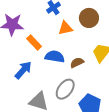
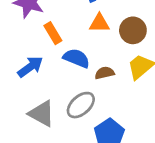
brown circle: (89, 18) -> (133, 30), moved

